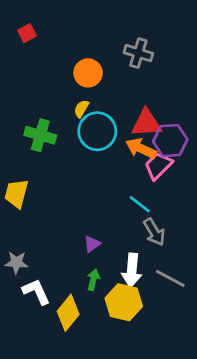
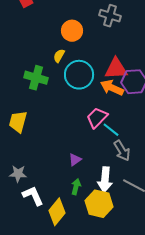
yellow semicircle: (81, 109) -> (59, 56), moved
pink trapezoid: (158, 166) -> (97, 118), moved

